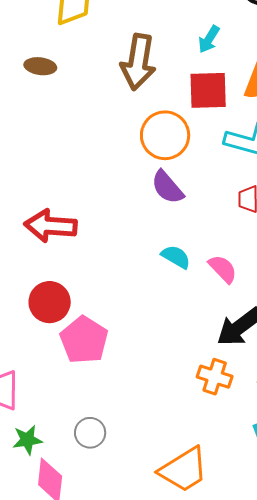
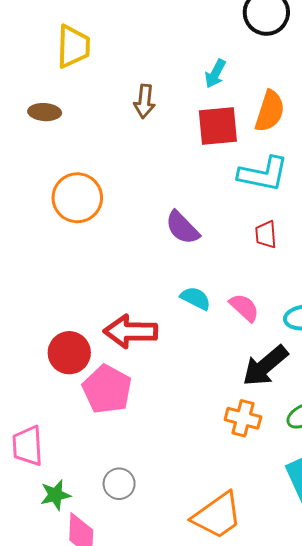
brown arrow: (138, 62) -> (144, 101), size x0.6
orange circle: (165, 135) -> (77, 198), moved
red arrow: (51, 226) -> (131, 331), moved

